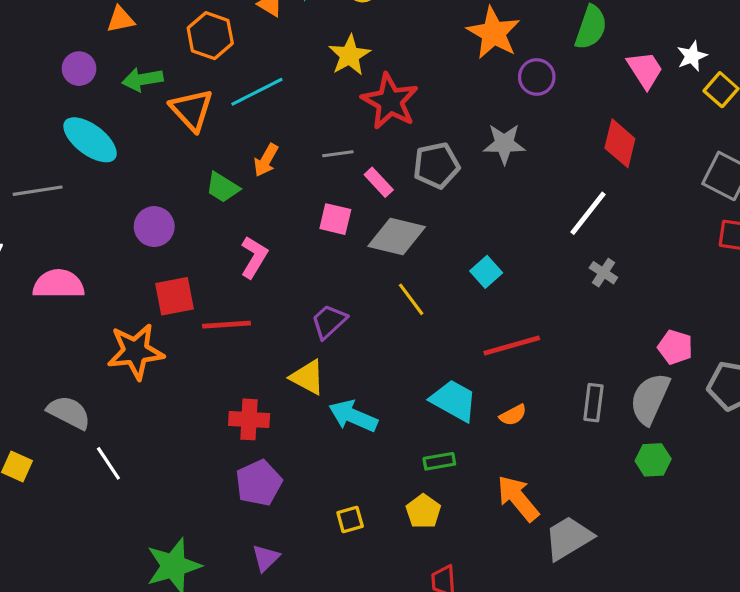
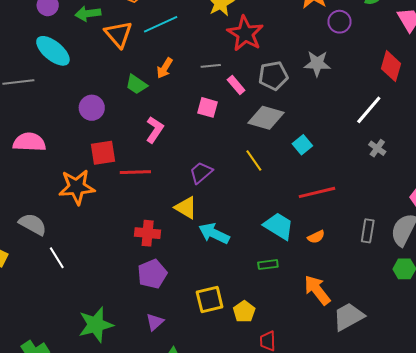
gray diamond: (397, 237) -> (266, 118), moved
yellow pentagon: (423, 511) -> (244, 312), moved
yellow square: (350, 519) -> (210, 299), size x1.6

